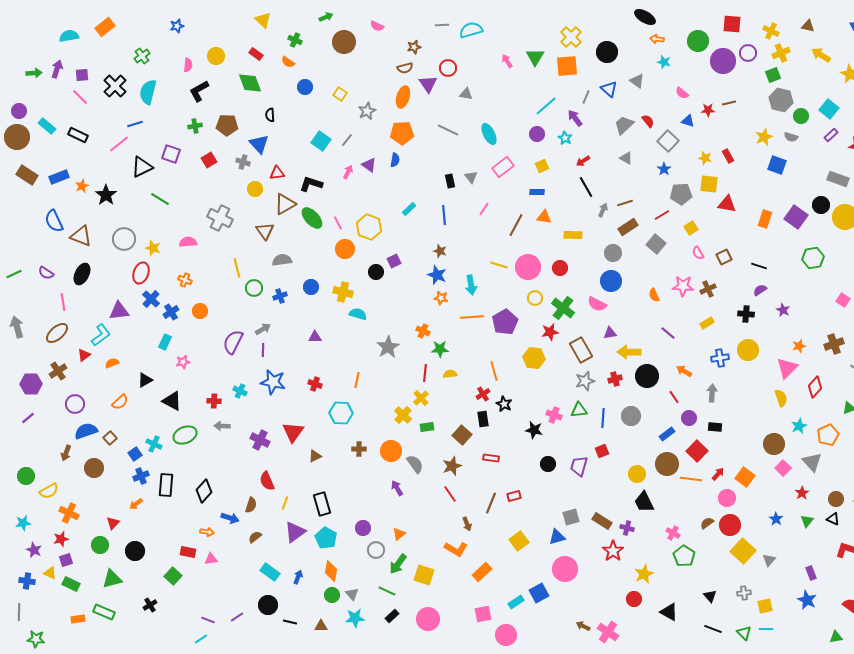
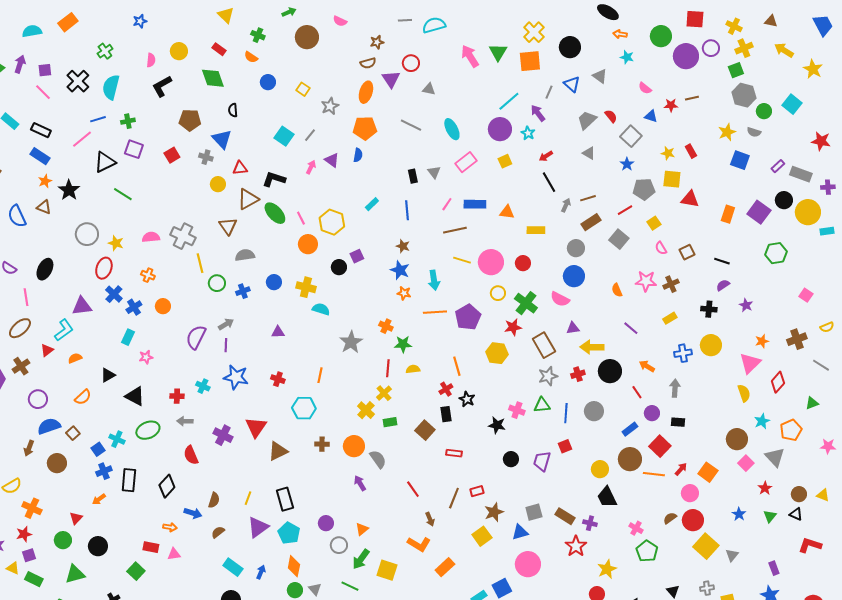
pink arrow: (507, 61) -> (470, 56), size x1.6
green cross: (195, 126) -> (128, 121), moved
purple circle: (537, 134) -> (500, 129), size x1.5
purple rectangle: (831, 135) -> (778, 166), moved
blue rectangle: (59, 177) -> (40, 156), moved, turned 54
blue rectangle: (537, 192) -> (475, 204), moved, size x1.5
gray cross: (220, 218) -> (183, 236), moved
brown line: (516, 225) -> (455, 230), moved, turned 50
brown triangle: (81, 236) -> (44, 207), moved, size x0.7
brown triangle: (315, 456) -> (278, 451), size x1.5
brown star: (452, 466) -> (494, 512), moved
red semicircle: (267, 481) -> (191, 455), moved

